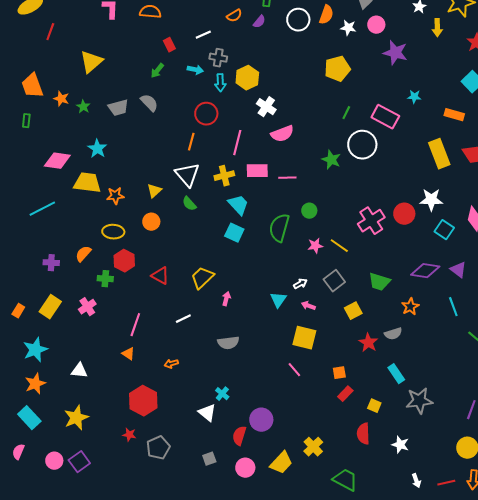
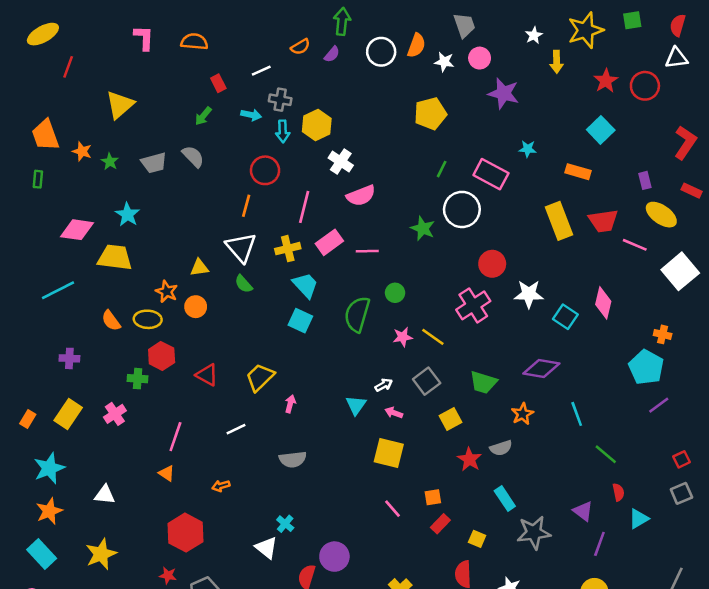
pink rectangle: (257, 171) -> (329, 242), turned -35
yellow triangle: (154, 191) -> (199, 268), turned 35
orange star: (115, 196) -> (167, 292), moved, turned 30
white star: (431, 200) -> (529, 294), moved
red circle: (404, 214) -> (492, 264), moved
orange semicircle: (83, 254) -> (111, 321), moved, turned -78
purple triangle: (458, 270) -> (583, 511), moved
pink line: (294, 370) -> (392, 509), moved

